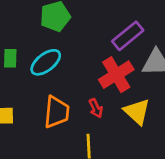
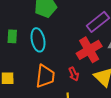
cyan ellipse: (46, 62) -> (38, 40), turned -65

